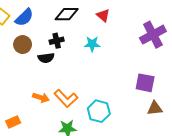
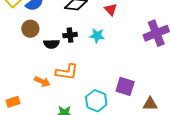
black cross: (57, 41) -> (70, 35), moved
purple square: (145, 83) -> (125, 86), moved
orange L-shape: (66, 98) -> (67, 72), moved, turned -45

